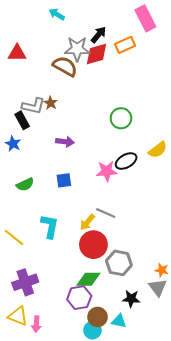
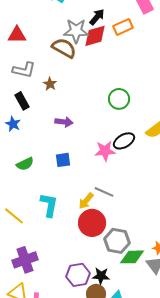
gray L-shape: (33, 106) -> (24, 70), moved
green diamond: (88, 279) -> (132, 257), moved
black star: (131, 299) -> (101, 276), moved

